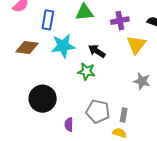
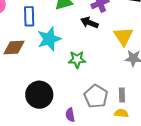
yellow triangle: (136, 45) -> (123, 36), moved
black arrow: (97, 51) -> (89, 23), moved
gray pentagon: (98, 111) -> (96, 96), turned 30

